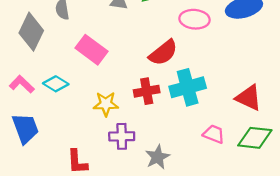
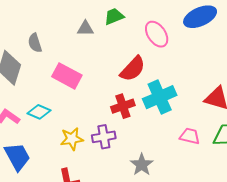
pink ellipse: (195, 19) -> (157, 34), turned 60
yellow star: (106, 104) -> (72, 139), moved
purple cross: (122, 136) -> (104, 137), moved

